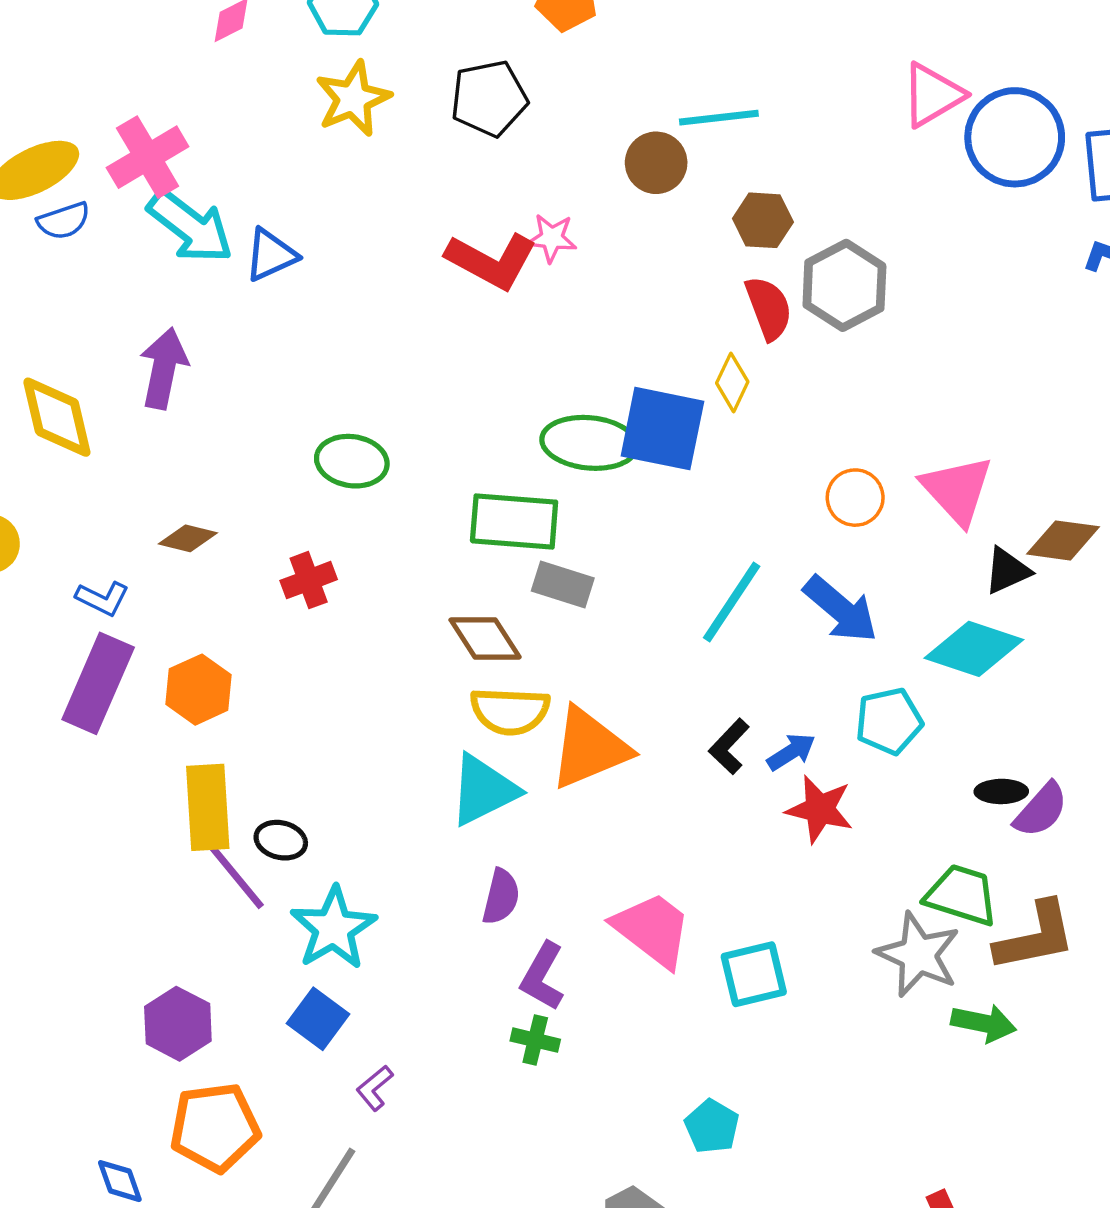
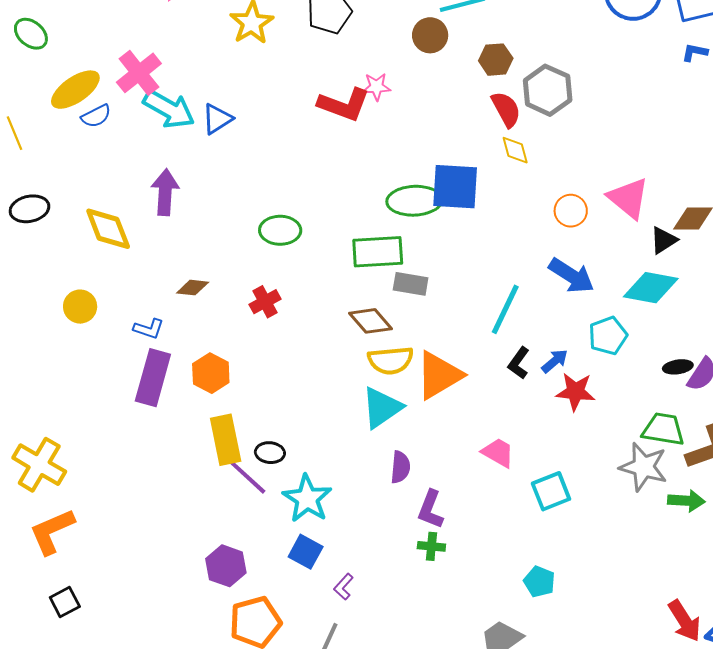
yellow diamond: (732, 382) -> (515, 150), moved, turned -32
cyan line: (732, 602) -> (505, 309), moved
pink trapezoid: (652, 930) -> (498, 453), moved, size x0.7

